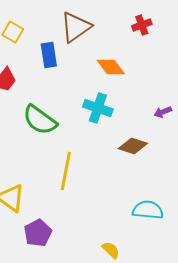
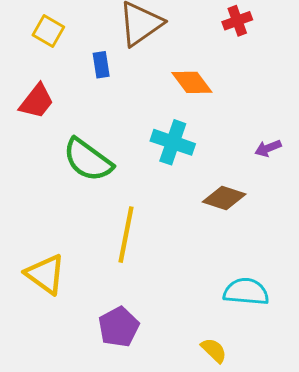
blue rectangle: (49, 55) -> (101, 65), size x0.7
purple pentagon: (38, 233) -> (119, 327), moved
yellow semicircle: (111, 250) -> (214, 350), moved

